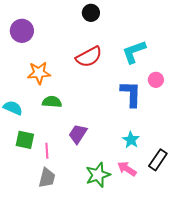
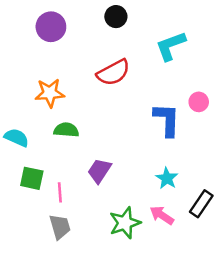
purple circle: (22, 31) -> (51, 27), moved
cyan L-shape: (134, 52) -> (171, 46), moved
gray trapezoid: (47, 178) -> (60, 227), turned -30

